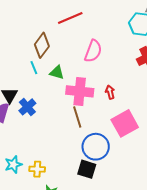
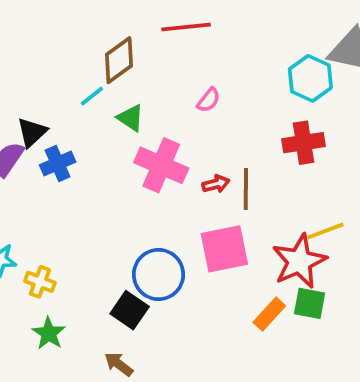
pink semicircle: (93, 51) -> (209, 100), size x0.6
cyan line: (34, 68) -> (92, 96), turned 56
red arrow: (110, 92) -> (216, 184), turned 72
brown line: (77, 117) -> (246, 189), moved

